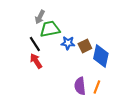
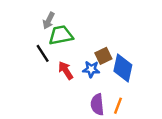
blue star: (68, 43) -> (91, 69), moved
red arrow: (36, 61) -> (66, 70), moved

